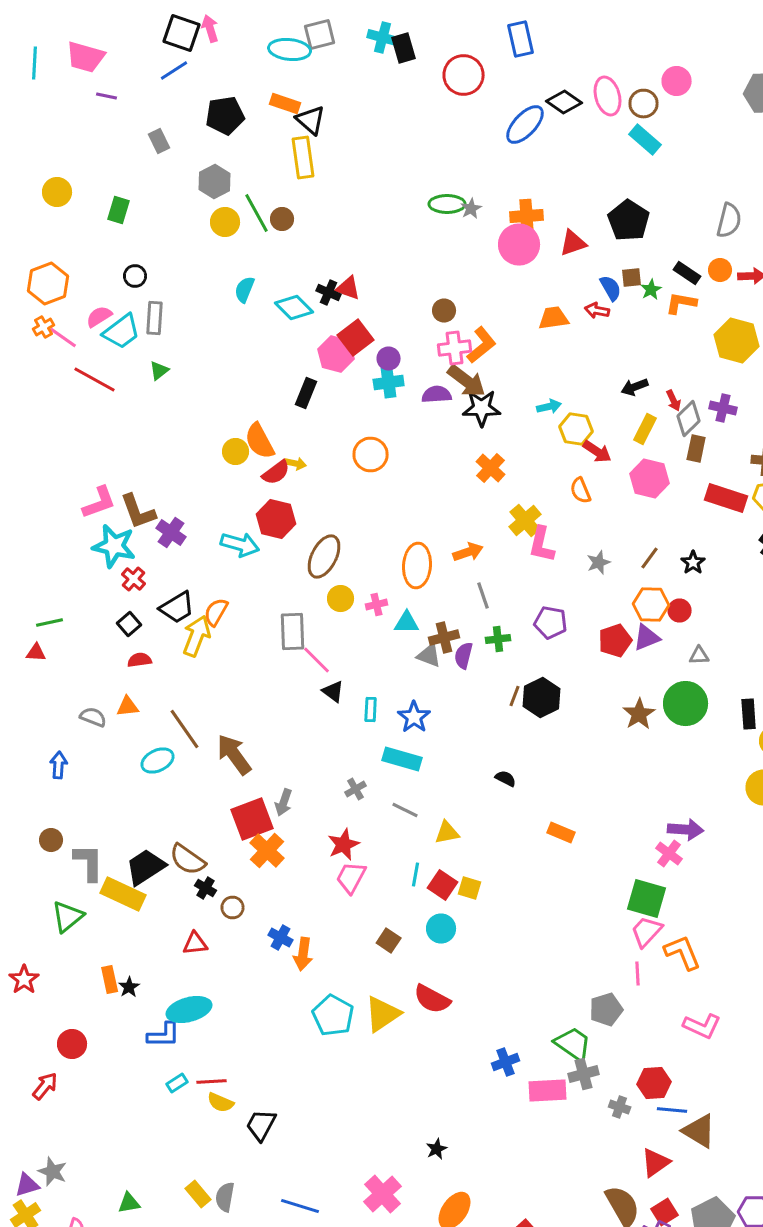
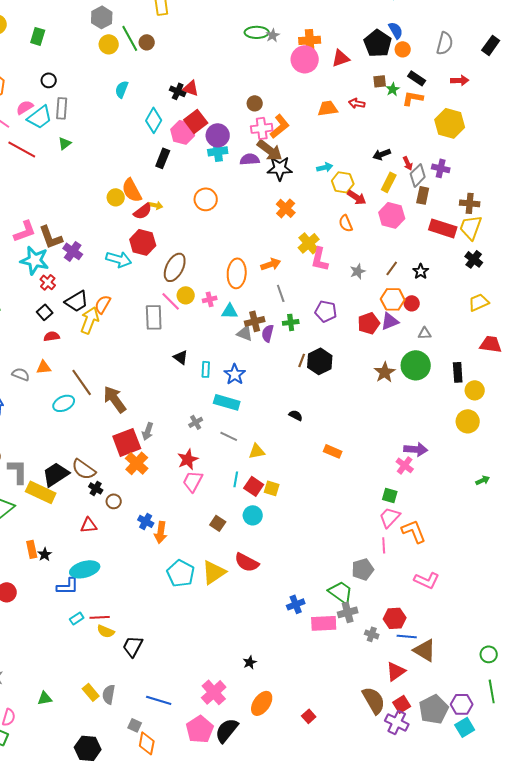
orange circle: (720, 270) -> (403, 49), moved
blue semicircle: (611, 288) -> (396, 30), moved
cyan diamond: (294, 308) -> (154, 120), moved, turned 75
purple circle: (389, 358) -> (218, 135), size x1.5
pink line: (317, 660) -> (171, 301), moved
green square: (647, 898) -> (390, 495), size x0.6

